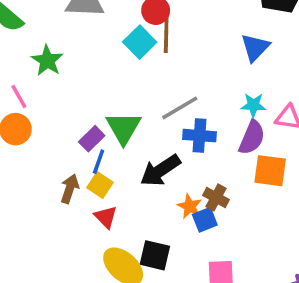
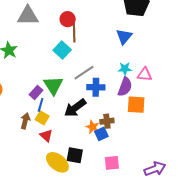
cyan square: (140, 42) -> (62, 50), moved
brown cross: (216, 197) -> (107, 121), turned -32

